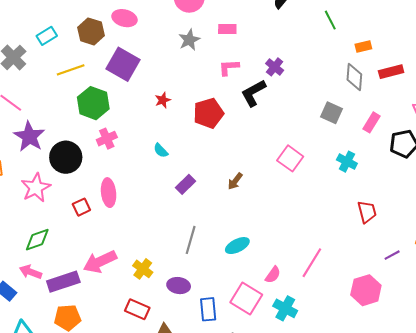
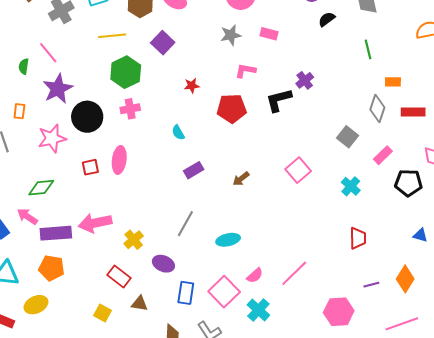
purple square: (123, 64) -> (163, 43), size x0.7
pink L-shape: (229, 67) -> (245, 71), moved

